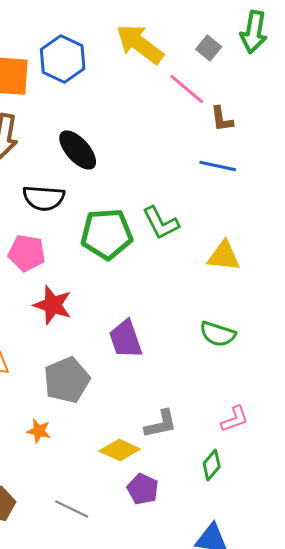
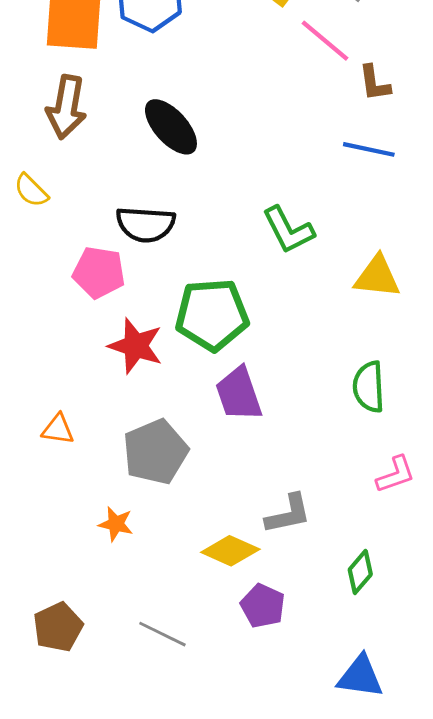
black semicircle: (44, 198) -> (146, 224), moved
green pentagon: (107, 234) -> (212, 315), moved
green semicircle: (218, 334) -> (369, 387), turned 69
pink L-shape: (235, 419) -> (396, 474), moved

